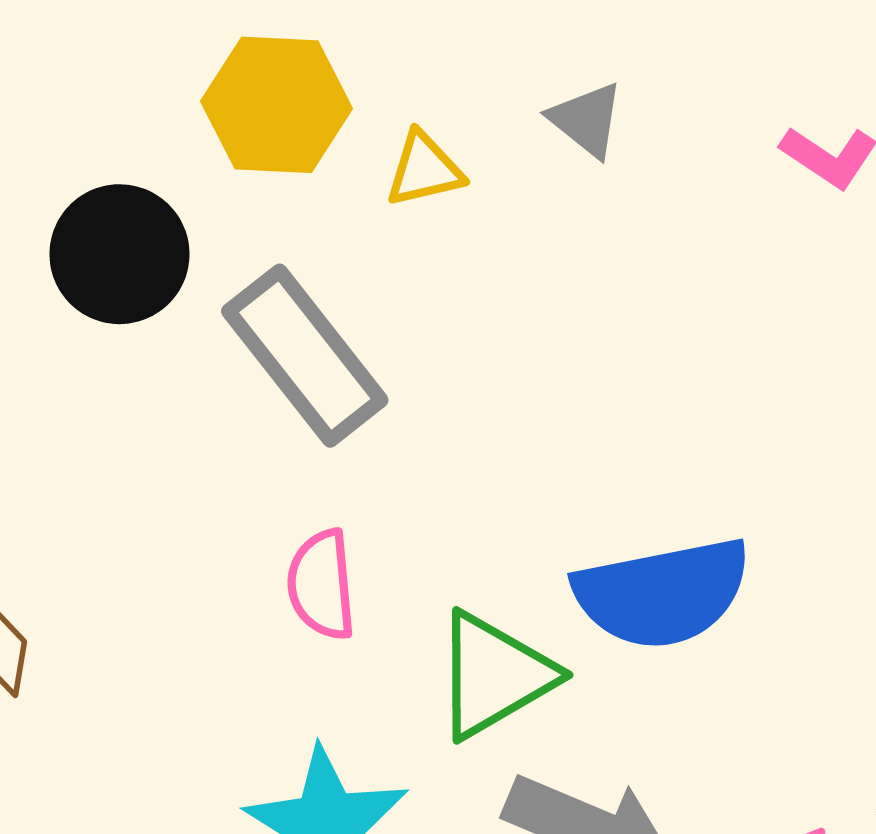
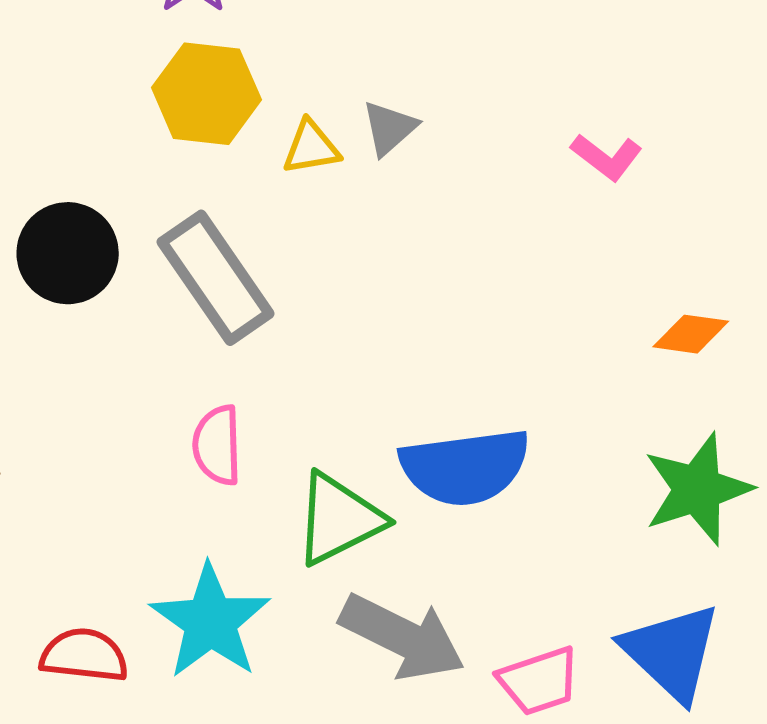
gray triangle: (586, 120) -> (389, 128), moved, turned 36
black circle: (119, 254) -> (68, 253), moved

